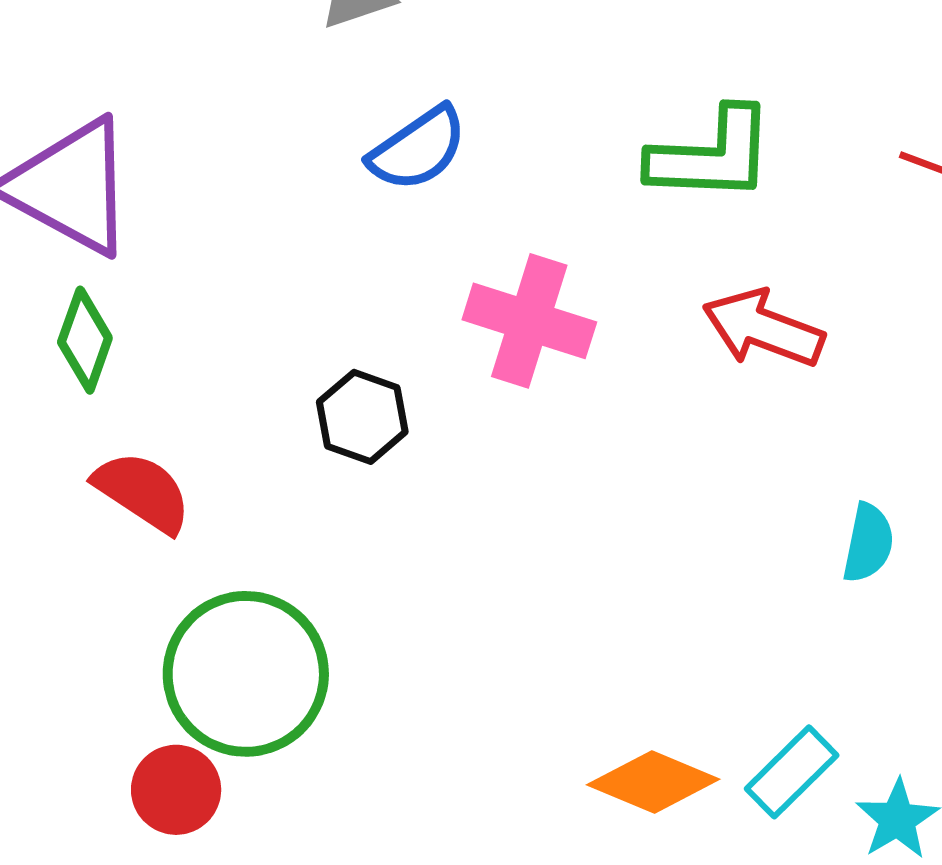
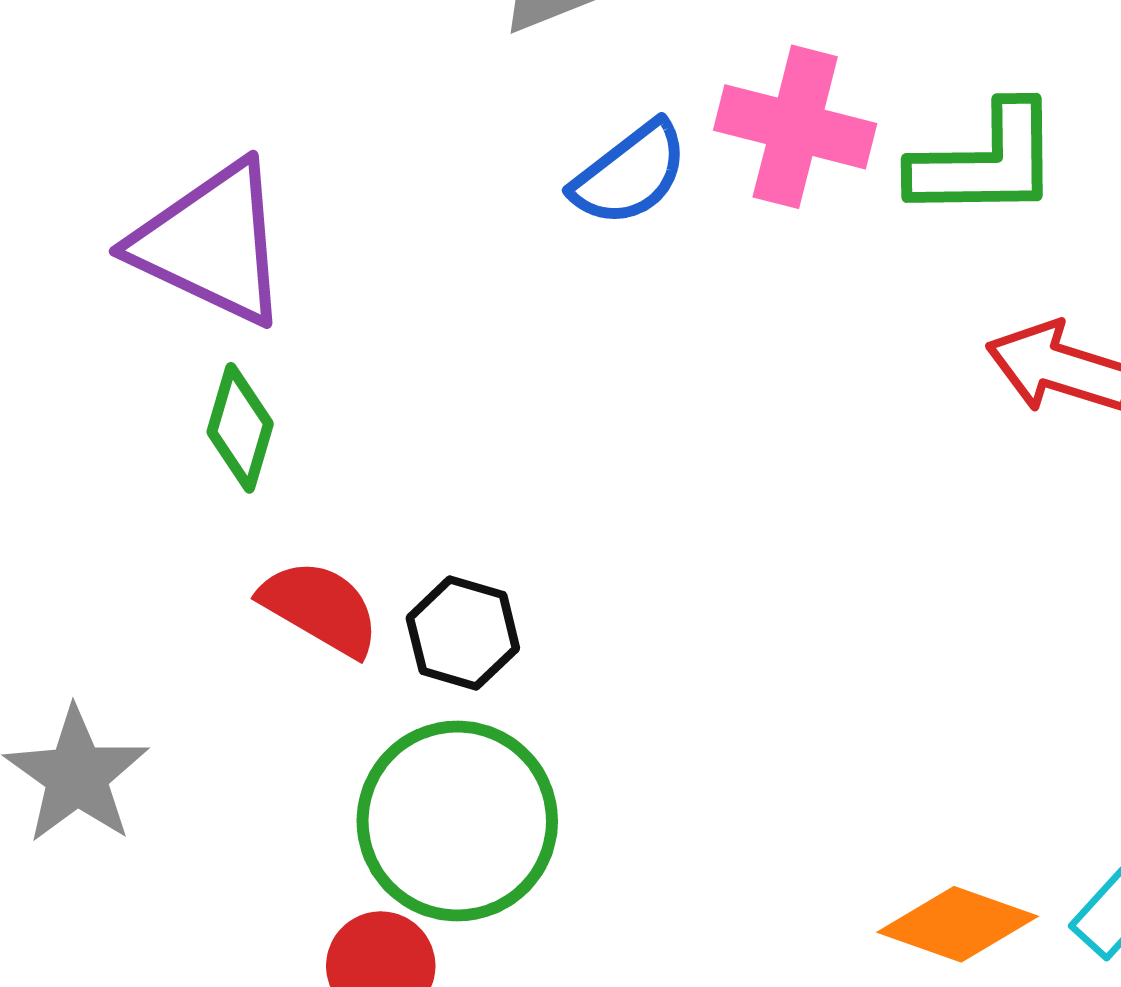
pink cross: (529, 321) -> (795, 127), moved
black hexagon: (362, 417) -> (463, 633), moved

